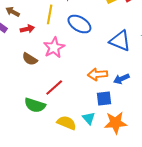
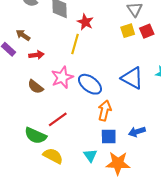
yellow line: (50, 14) -> (75, 44), moved
blue ellipse: (79, 24) -> (90, 84), moved
orange arrow: (97, 74) -> (105, 111), turned 102
blue arrow: (121, 79) -> (137, 132), moved
yellow semicircle: (67, 123) -> (53, 156), moved

